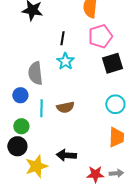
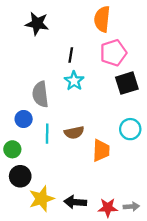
green circle: (21, 126) -> (12, 149), moved
orange trapezoid: (116, 137) -> (101, 150), moved
black arrow: (66, 155) -> (75, 202), moved

